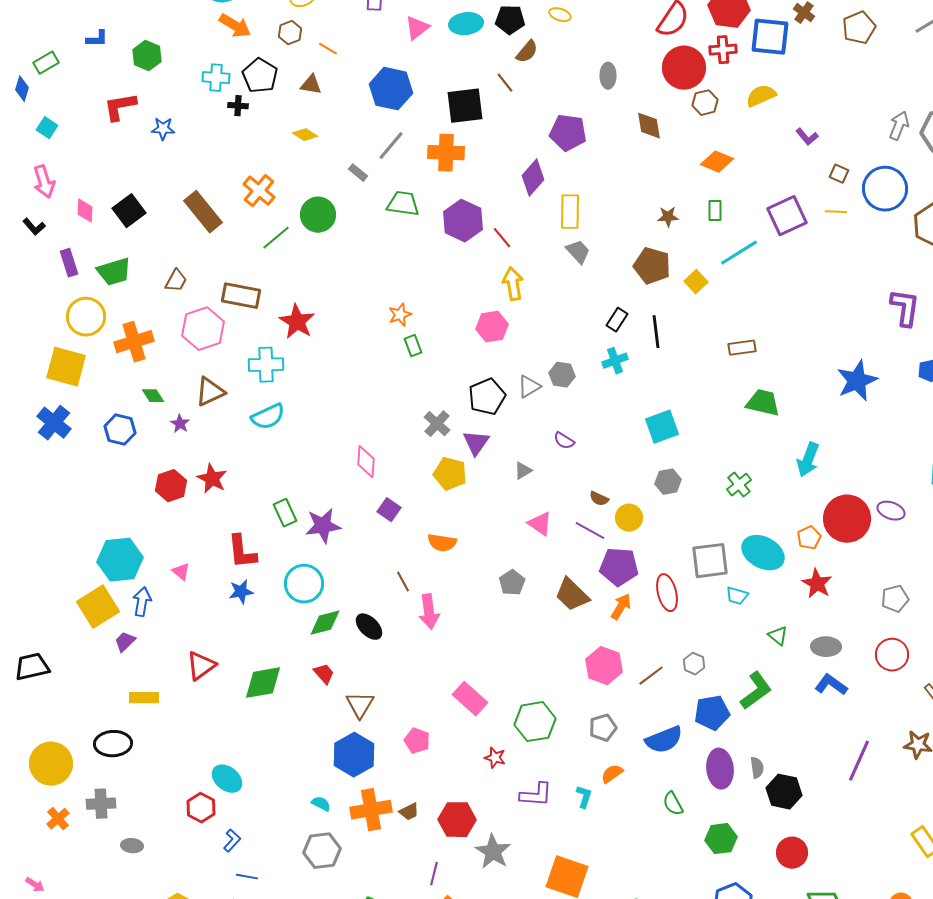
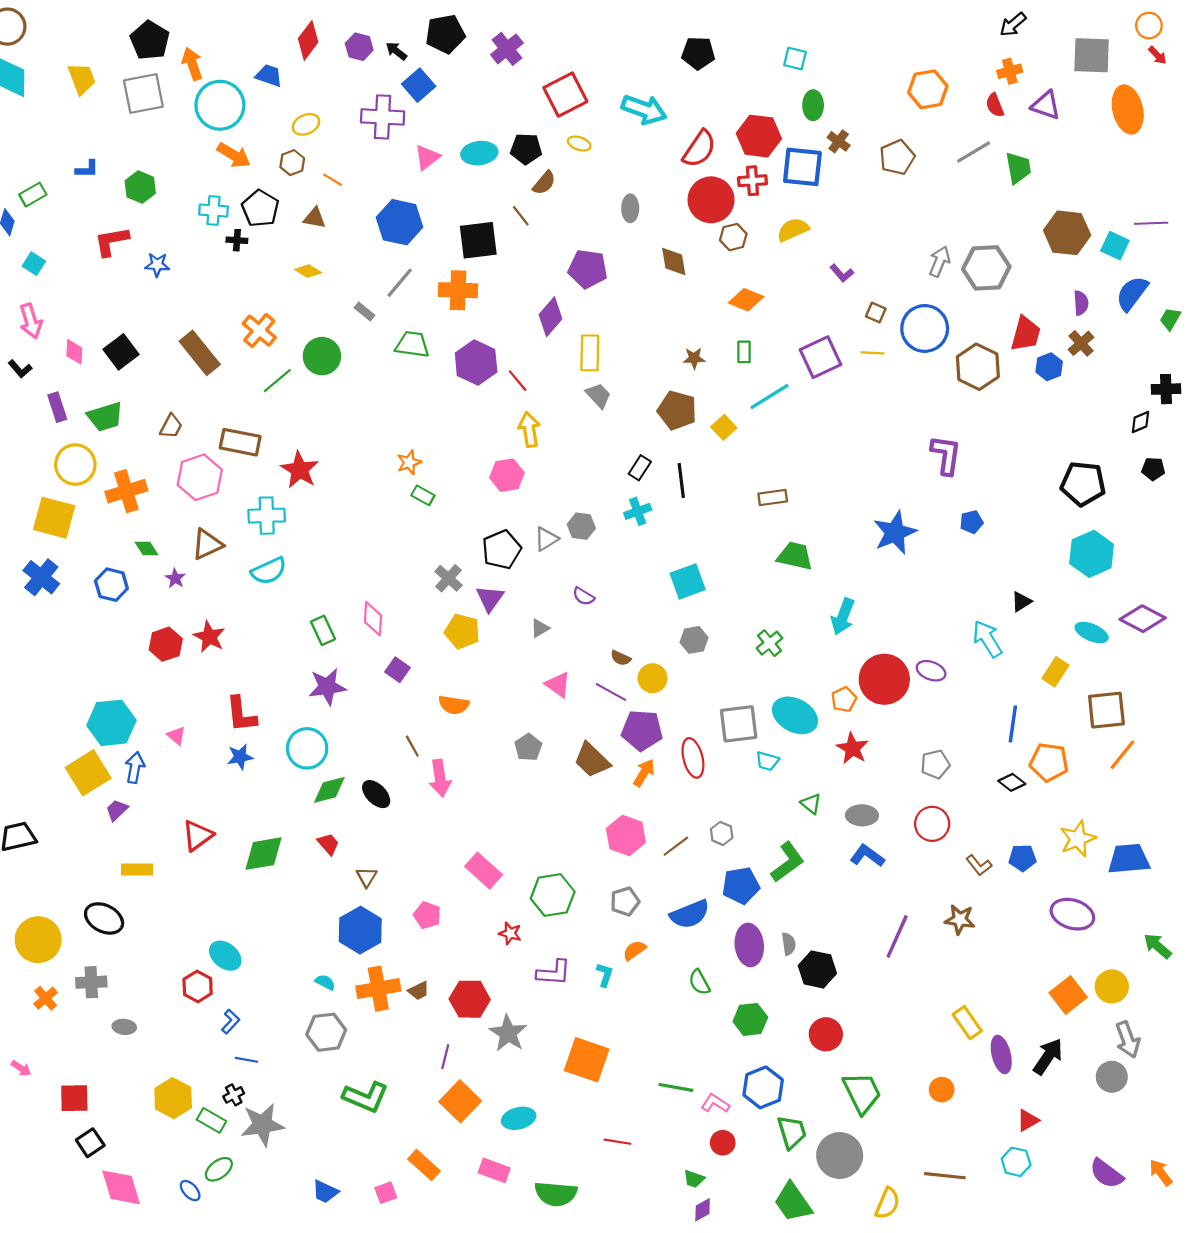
green rectangle: (413, 346) -> (423, 495), turned -40
green rectangle: (285, 513) -> (323, 630), moved
brown triangle: (360, 705) -> (367, 877), size x0.7
black ellipse: (113, 744) -> (104, 918), turned 30

